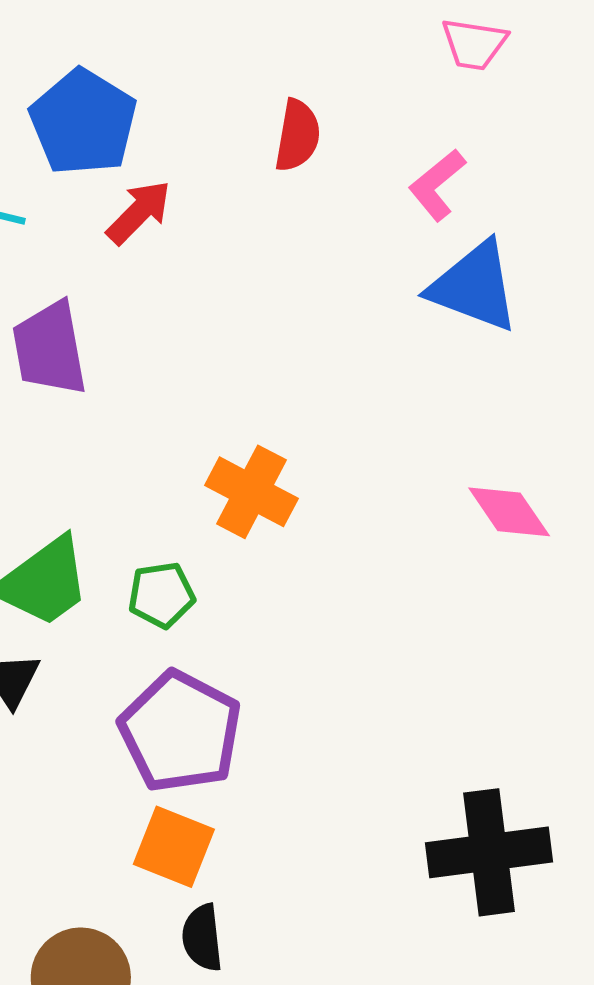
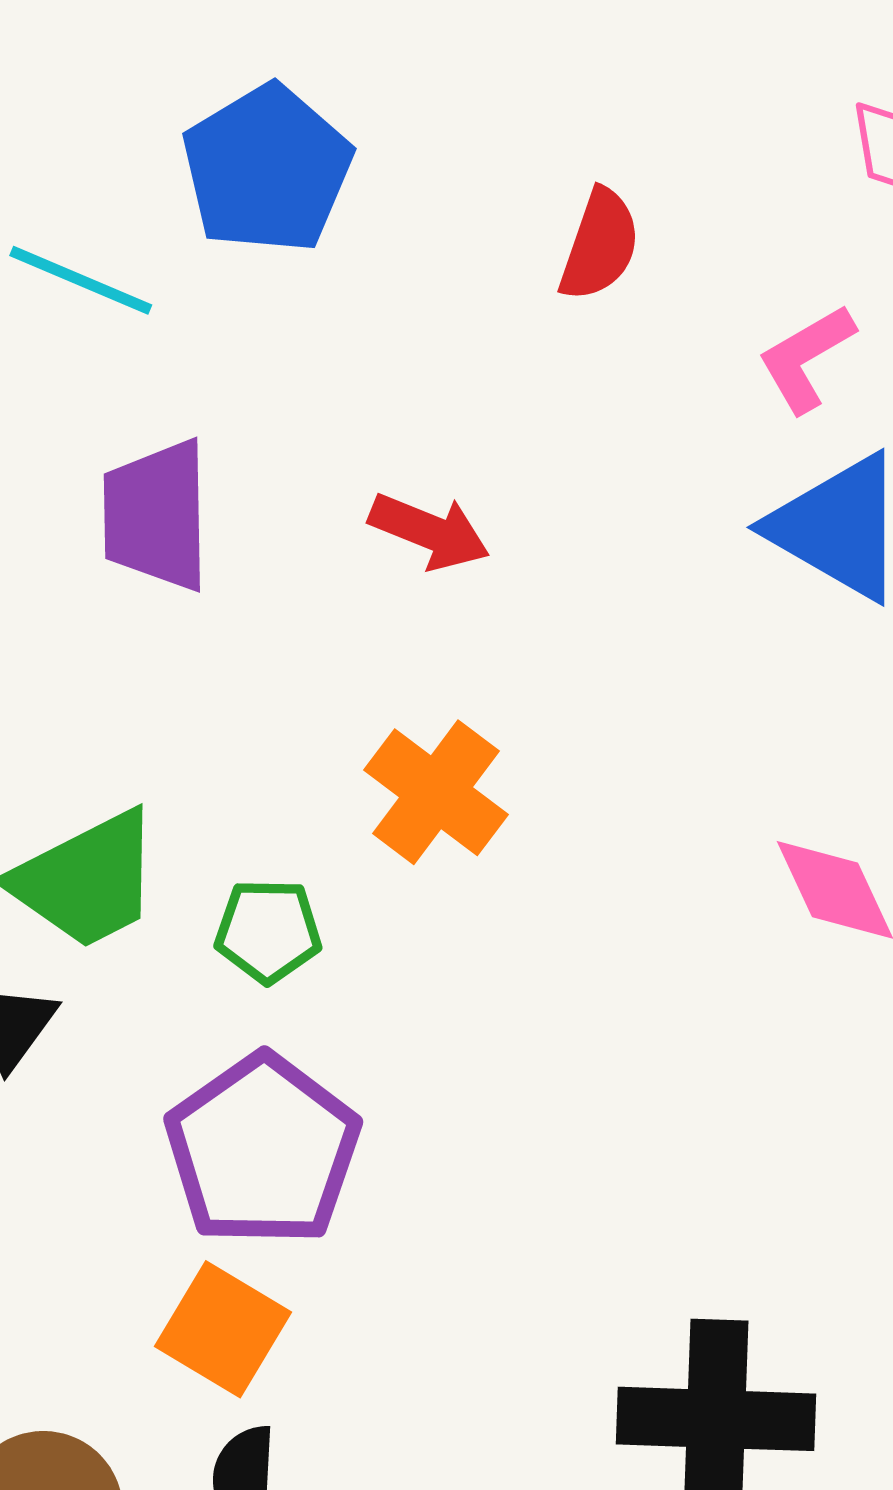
red arrow: (139, 212) -> (429, 531), moved, turned 58

